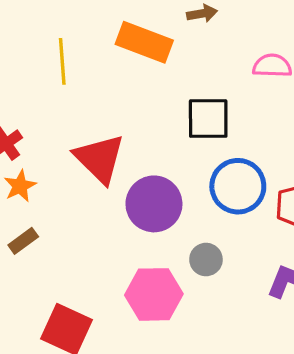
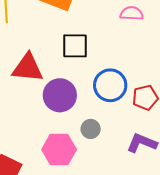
black square: (208, 119) -> (75, 46), moved
red triangle: (100, 159) -> (28, 68), turned -40

